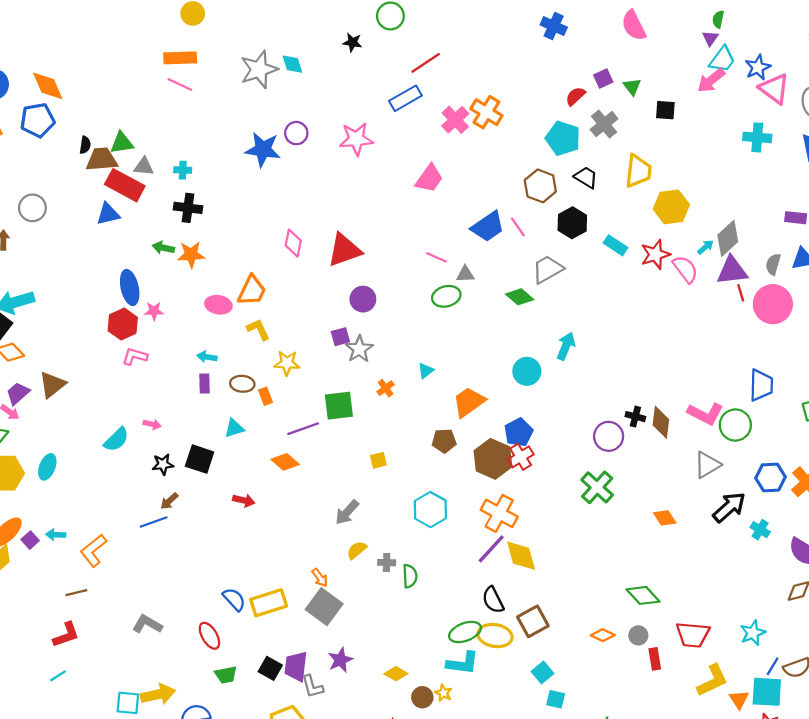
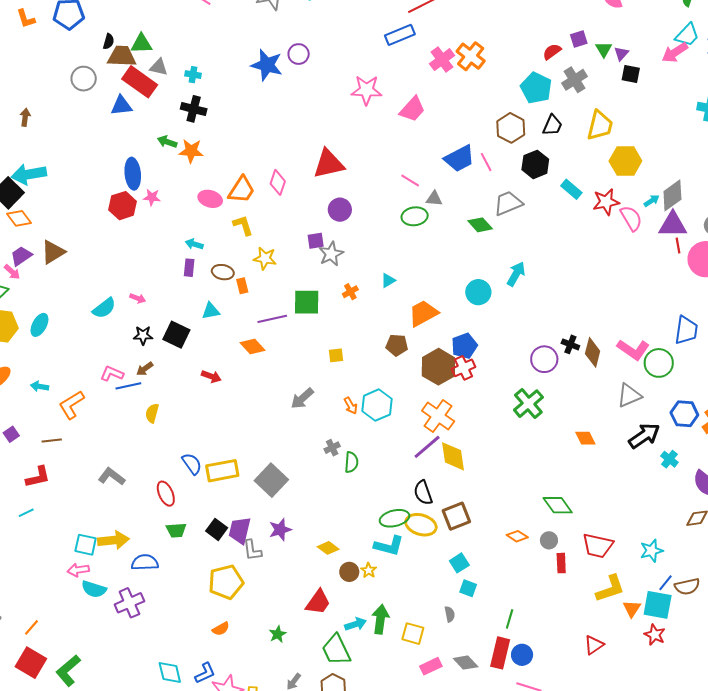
purple triangle: (710, 38) -> (621, 54), moved
pink star: (356, 139) -> (366, 90), moved
black trapezoid: (586, 177) -> (552, 125), turned 75
gray circle: (32, 208) -> (84, 79), moved
pink diamond: (293, 243) -> (278, 182), moved
pink L-shape: (135, 356) -> (112, 374), moved
purple square: (30, 540) -> (11, 434), moved
yellow semicircle: (357, 550) -> (152, 413), moved, turned -42
gray cross: (387, 563) -> (332, 448), turned -35
orange arrow: (320, 578) -> (351, 406), moved

